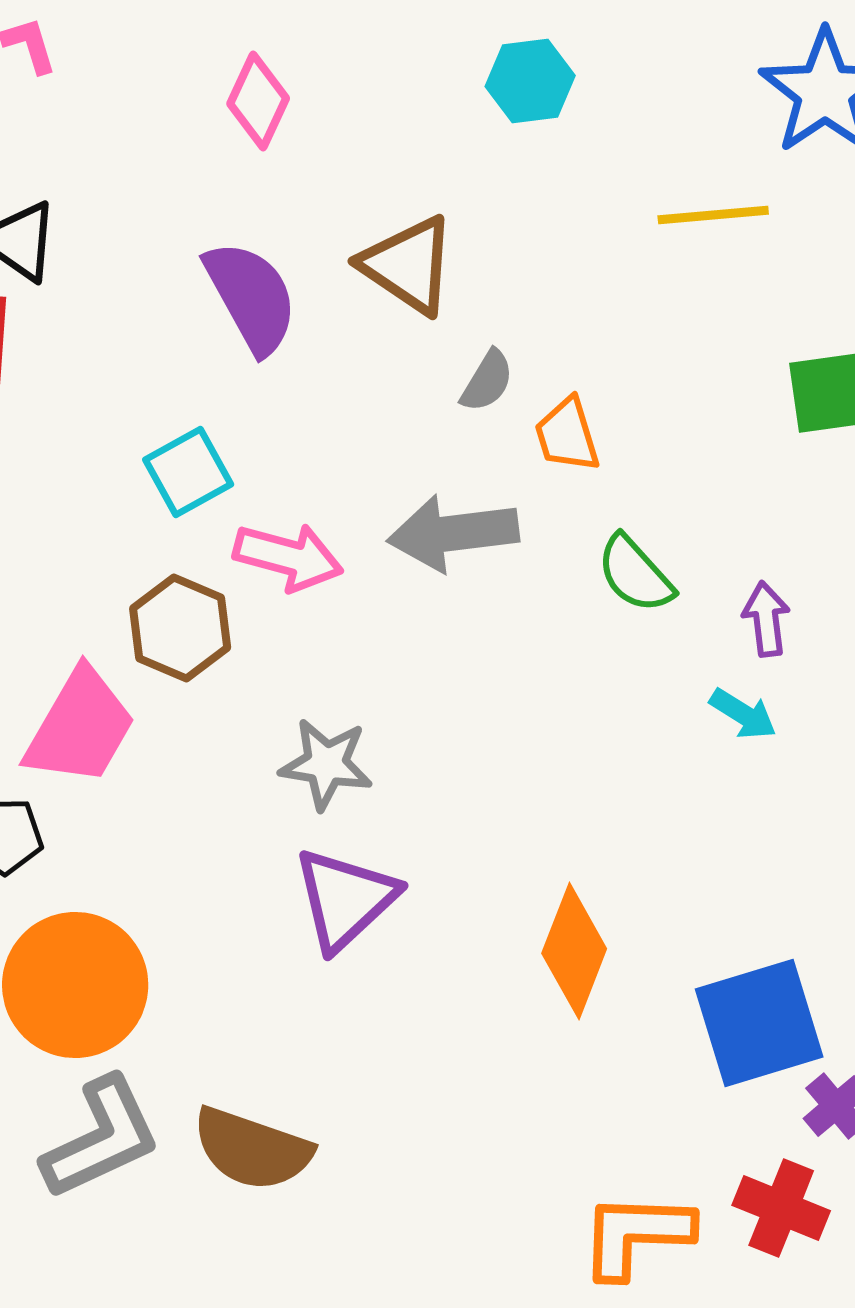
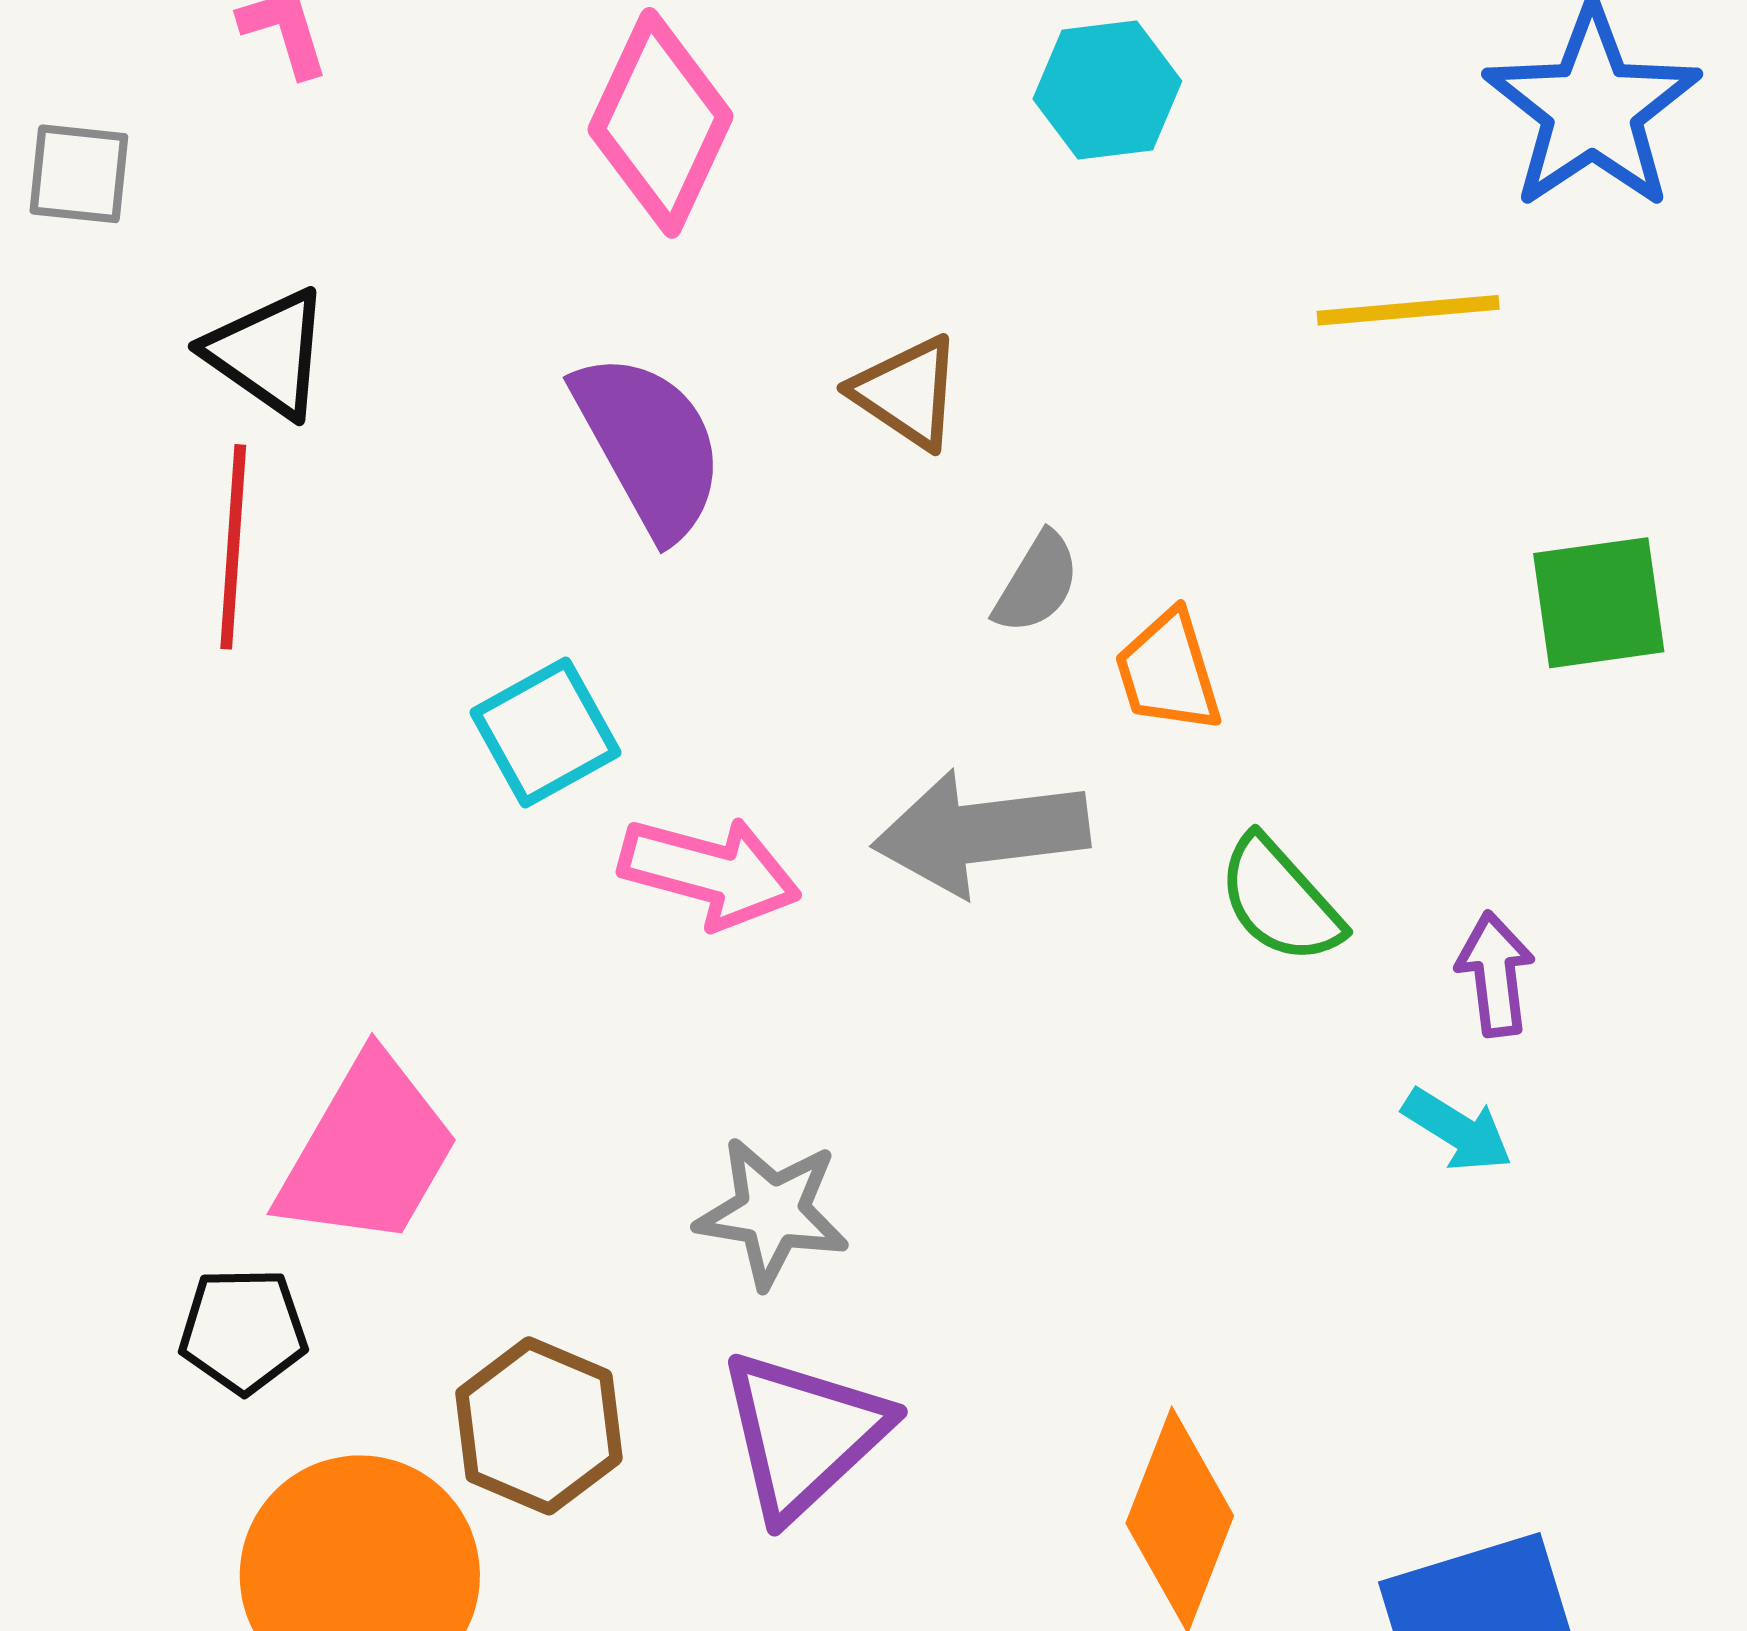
pink diamond: (258, 101) -> (661, 123), size x1.4
brown triangle: (408, 265) -> (907, 392), size x0.7
brown hexagon: (180, 628) -> (539, 1426), moved

